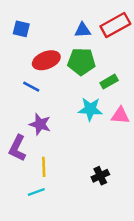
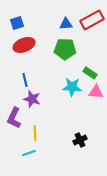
blue square: (21, 29) -> (17, 23), turned -32
red ellipse: (46, 60) -> (24, 45), moved
green rectangle: (109, 82) -> (90, 73), moved, turned 64
blue line: (31, 87) -> (25, 80), moved, turned 48

